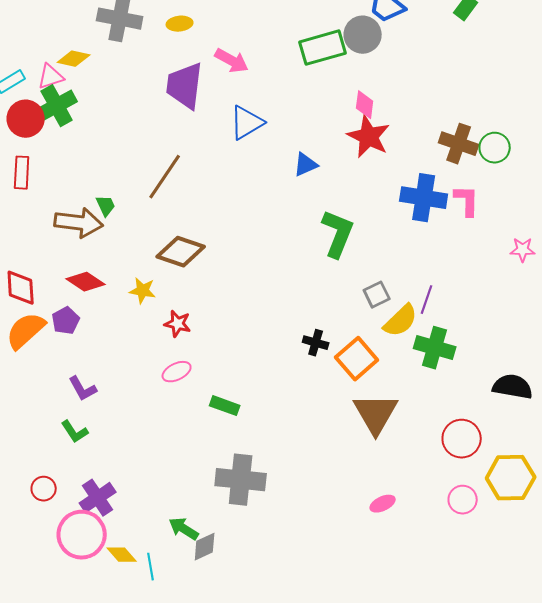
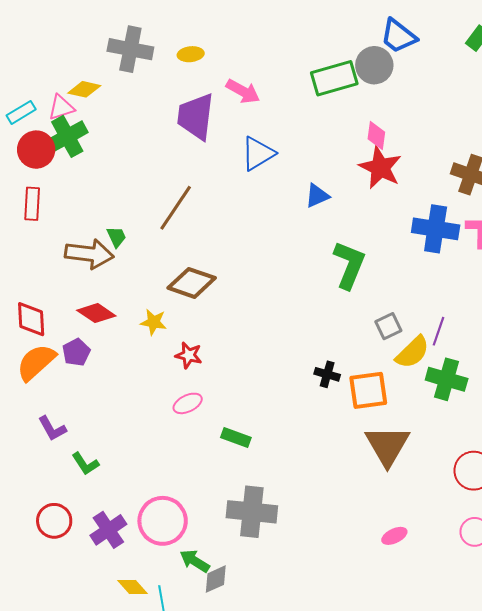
orange square: (357, 359) -> (368, 390), turned 33
purple L-shape: (83, 389) -> (52, 428), moved
red circle: (44, 489) -> (54, 521), size x1.4
pink circle: (82, 535) -> (163, 521), moved

